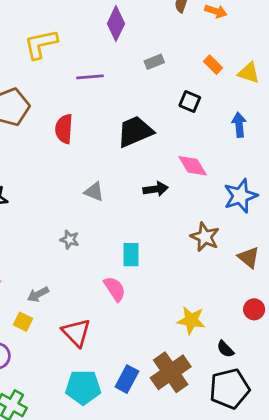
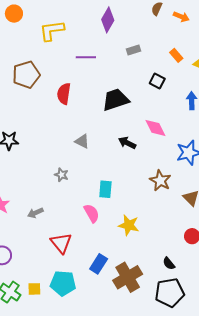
black arrow: (156, 189) -> (127, 143), turned -150
yellow star: (191, 320) -> (129, 225), moved
yellow square: (23, 322) -> (34, 289), moved, turned -32
blue rectangle: (127, 379) -> (99, 264), moved

